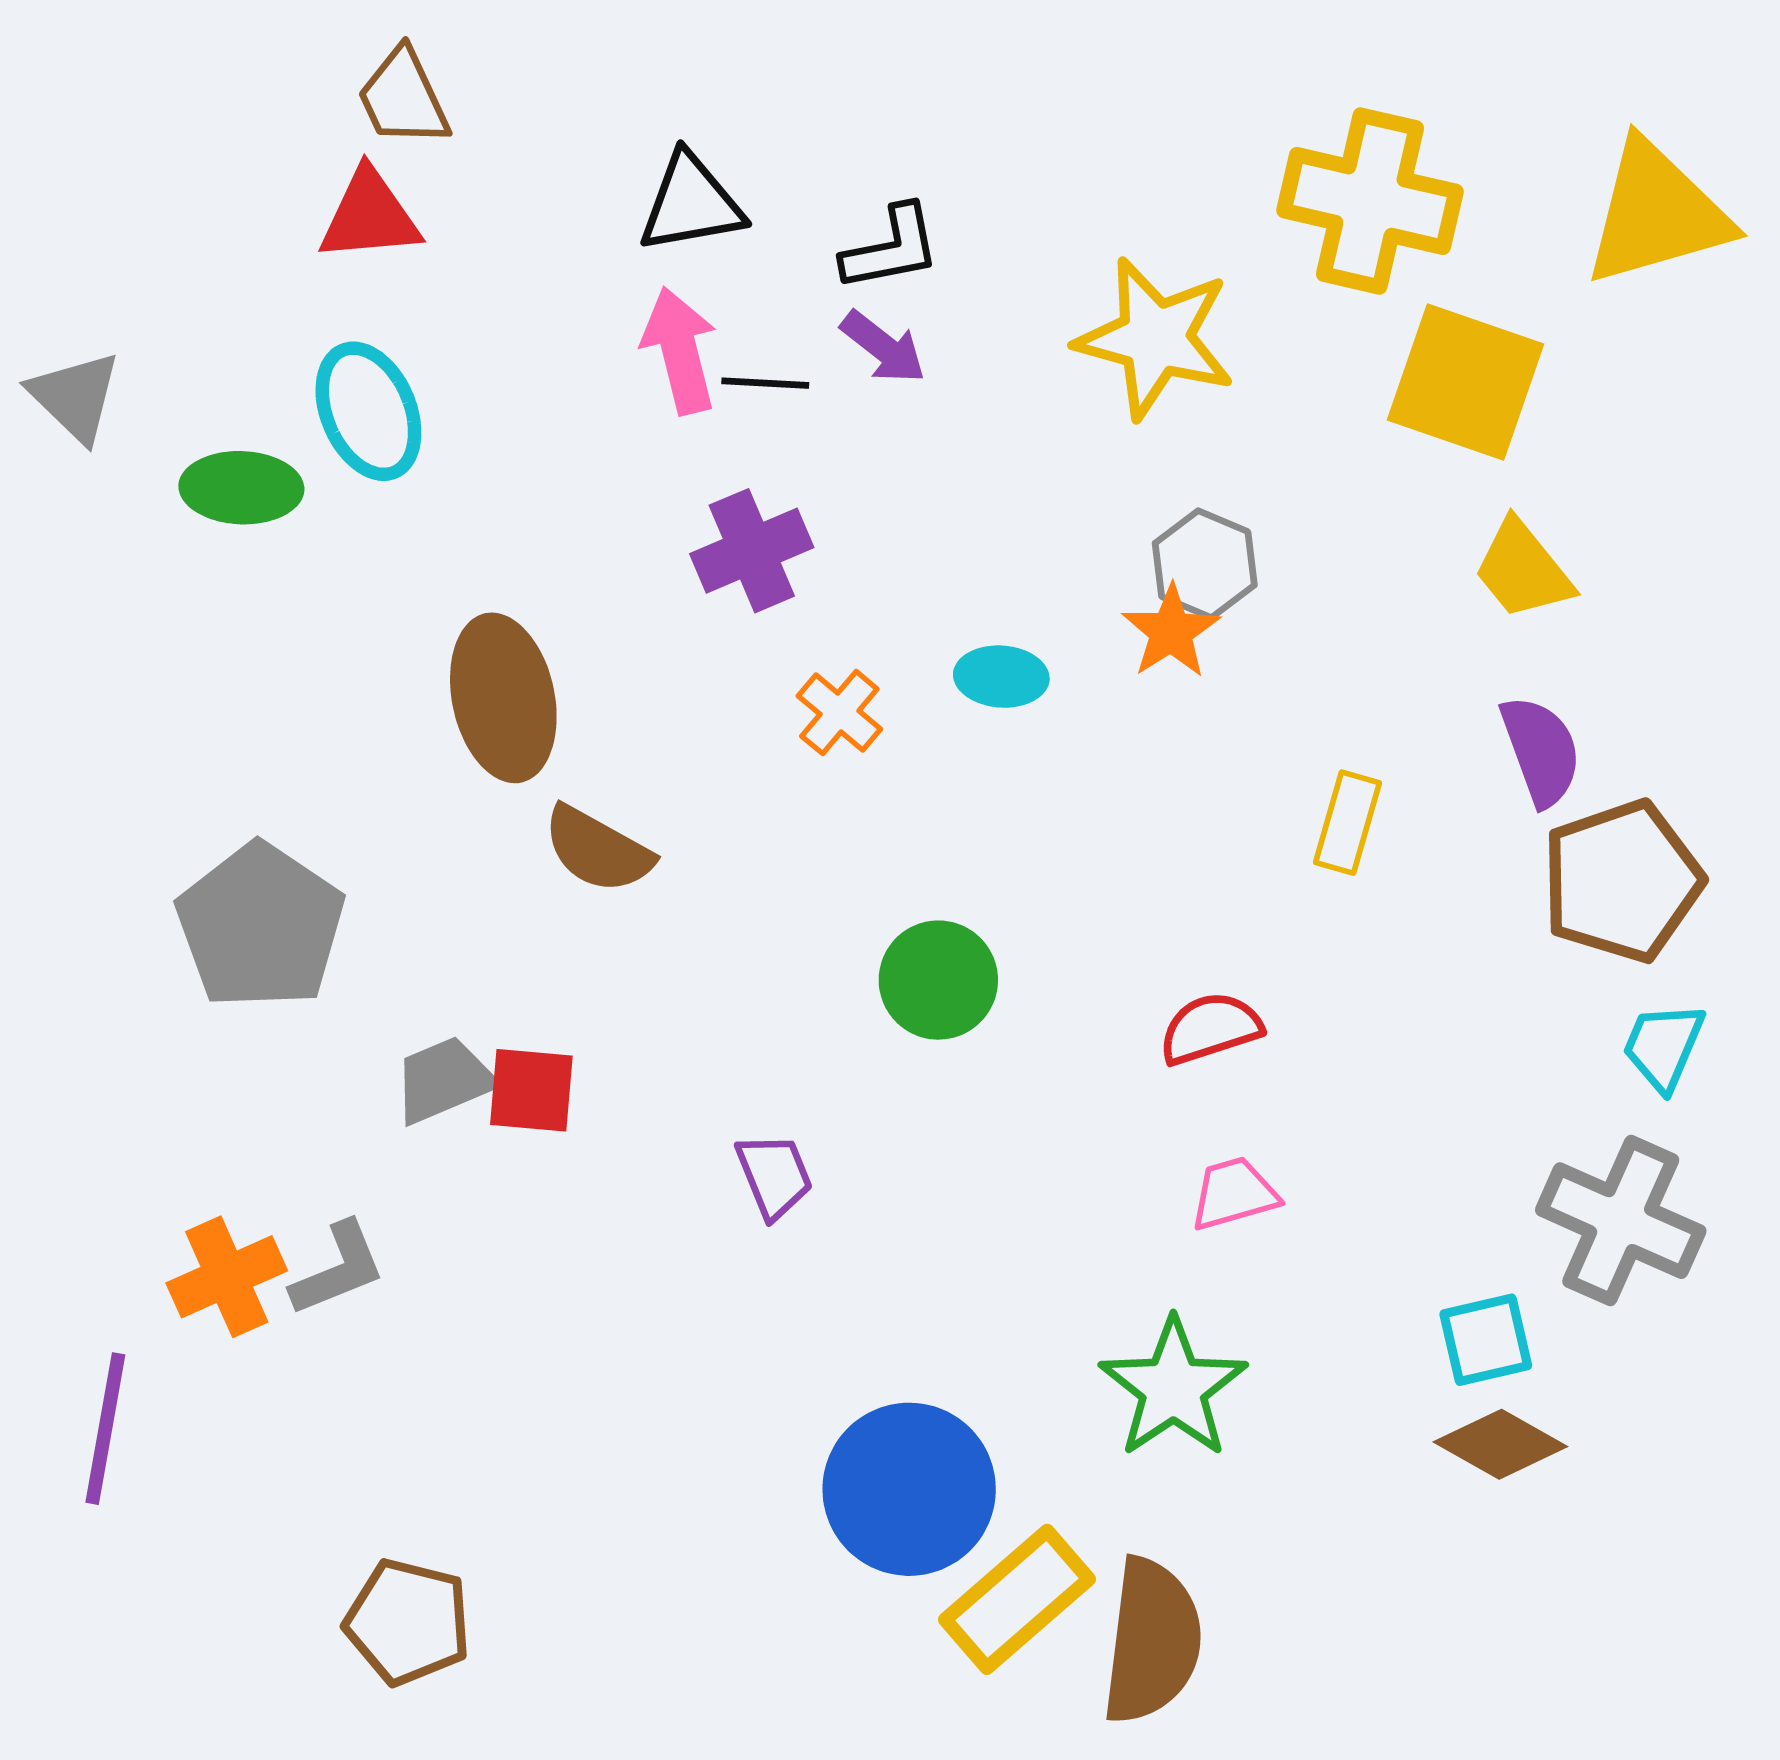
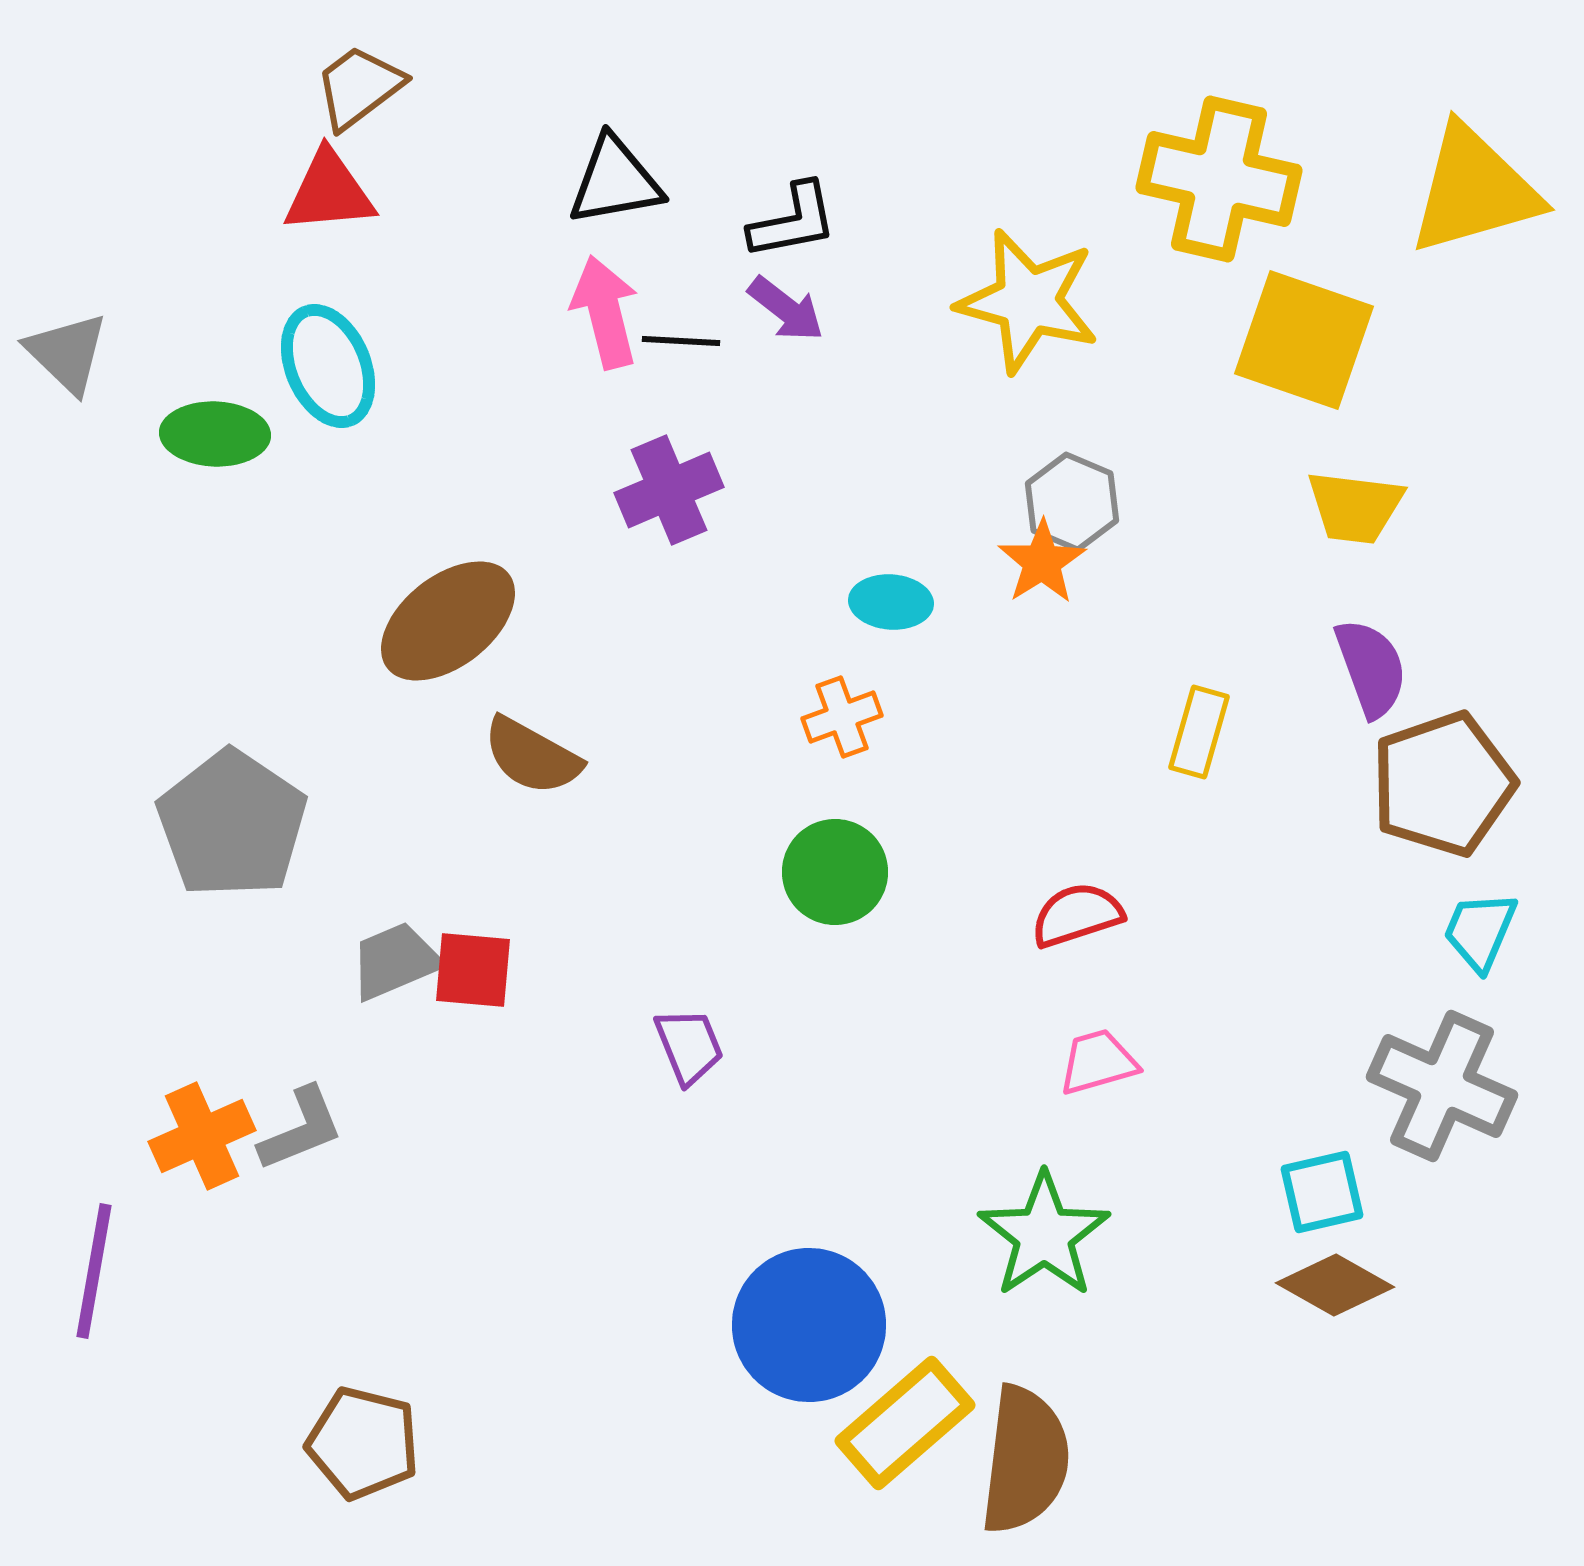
brown trapezoid: (403, 98) -> (359, 87), turned 78
yellow trapezoid: (1523, 570) -> (1355, 507), turned -44
brown ellipse: (503, 698) -> (448, 621), turned 64
orange cross: (839, 713) -> (842, 717), moved, turned 30

